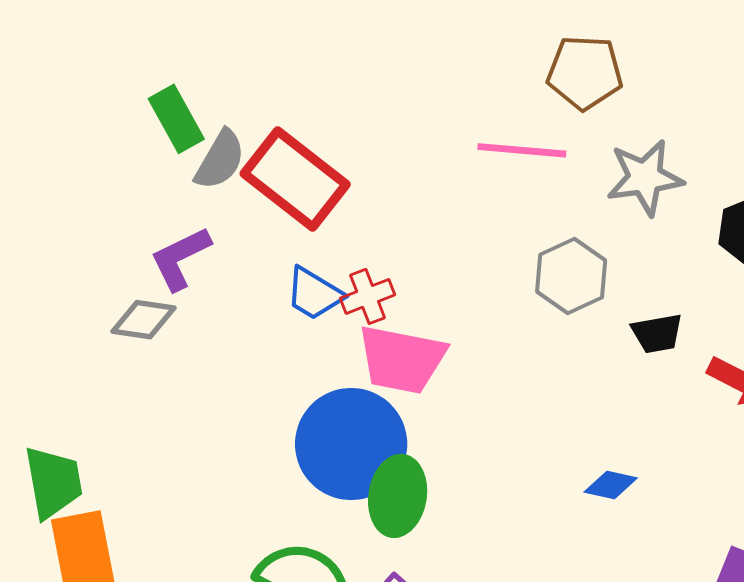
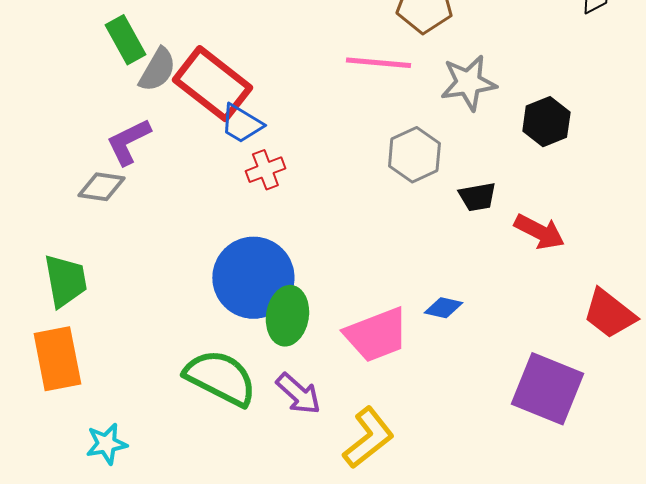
blue trapezoid: (314, 294) -> (241, 124), moved
pink trapezoid: (402, 359) -> (376, 335), moved, turned -32
green trapezoid: (53, 482) -> (65, 281), moved

